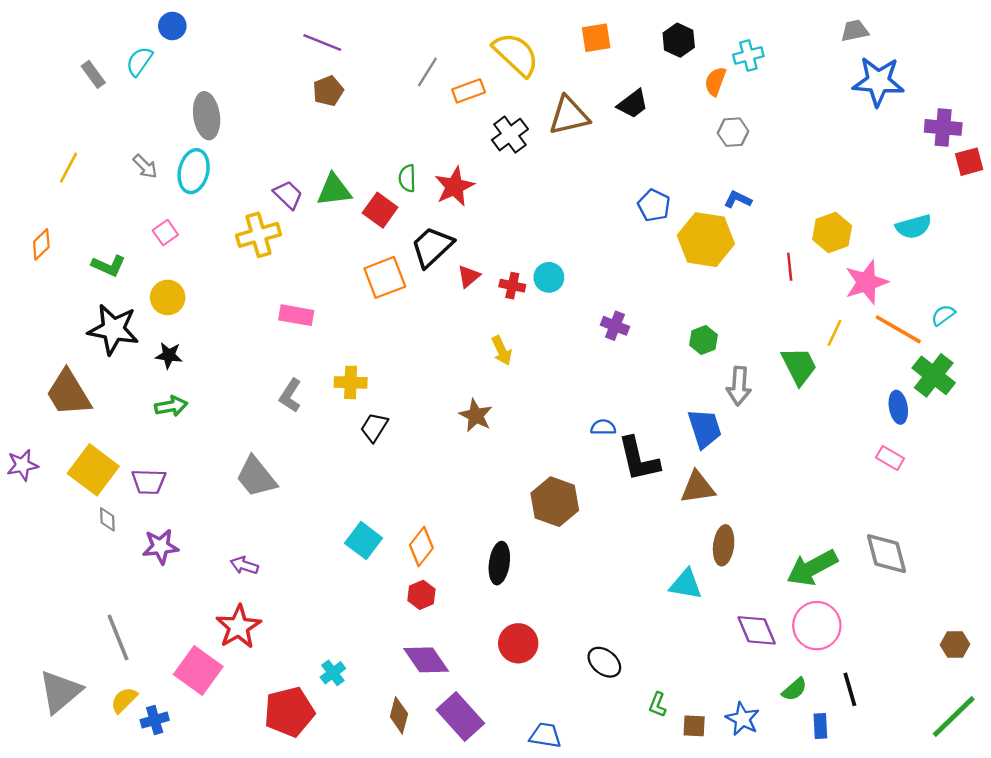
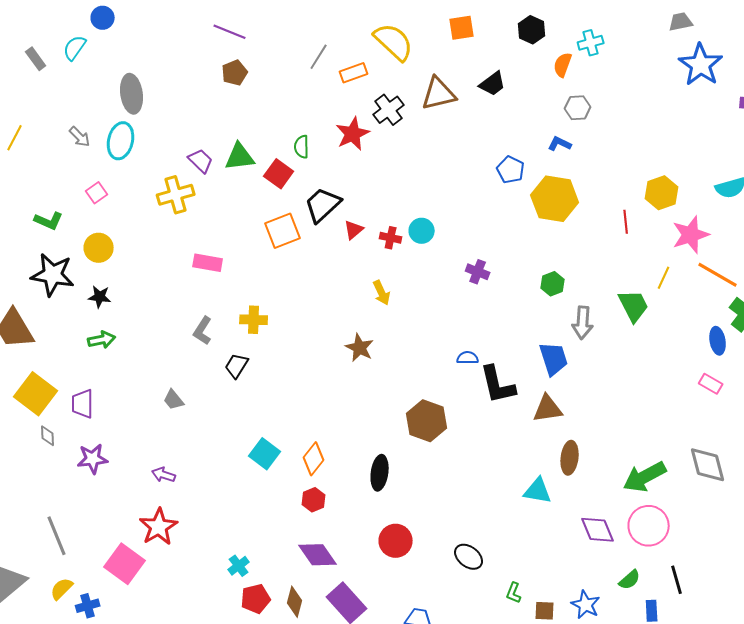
blue star: (878, 81) -> (701, 65), turned 30
red star: (454, 187) -> (353, 134), moved
blue L-shape: (738, 199) -> (560, 144), moved
black trapezoid: (374, 427) -> (237, 366), moved
gray trapezoid: (256, 477) -> (174, 400), size x0.6
purple trapezoid: (149, 482) -> (83, 404), turned 88
red pentagon: (289, 712) -> (256, 599), moved, size x0.7

